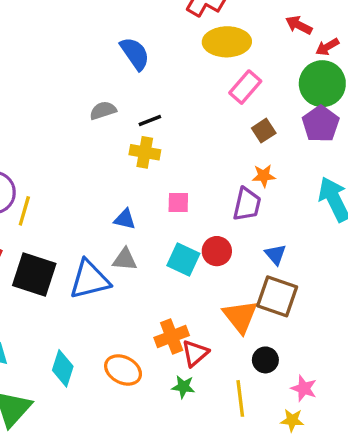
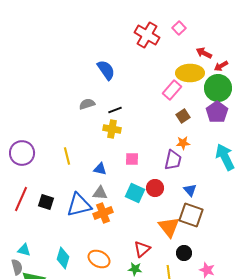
yellow ellipse: (227, 42) -> (190, 73), moved
yellow line: (24, 211) -> (67, 156), moved, turned -30
black square: (34, 275) -> (46, 202), size x0.6
orange cross: (172, 336) -> (103, 213), moved

